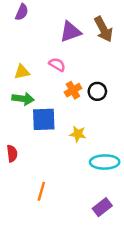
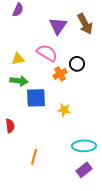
purple triangle: (71, 32) -> (58, 26), turned -36
pink semicircle: (57, 65) -> (47, 53), size x1.5
black circle: (97, 91) -> (77, 64), moved
cyan ellipse: (105, 162) -> (84, 146), moved

